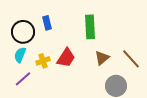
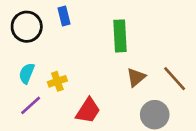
blue rectangle: (47, 23) -> (64, 16), moved
black circle: (23, 32) -> (27, 27), moved
red trapezoid: (66, 58) -> (88, 111), moved

